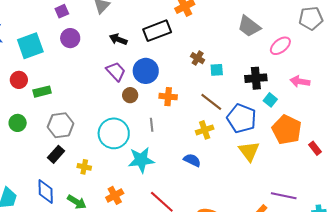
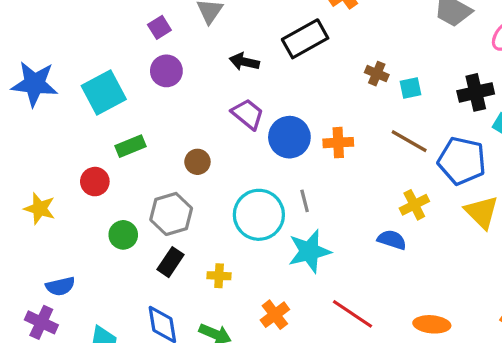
purple square: (62, 11) -> (159, 27), moved
blue circle: (146, 71) -> (289, 137), moved
red circle: (19, 80) -> (95, 182), moved
green rectangle: (42, 92) -> (130, 146), moved
brown circle: (130, 95) -> (197, 162), moved
green circle: (18, 123) -> (123, 235), moved
gray line: (152, 125) -> (305, 201), moved
yellow cross: (205, 130) -> (414, 205), moved

